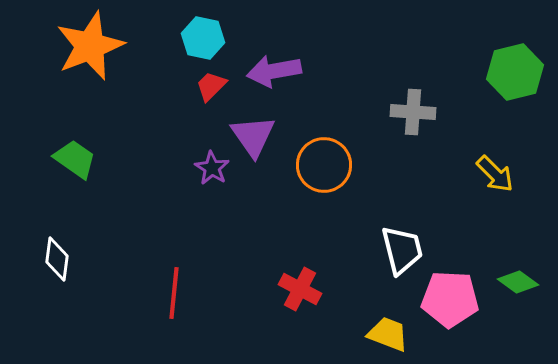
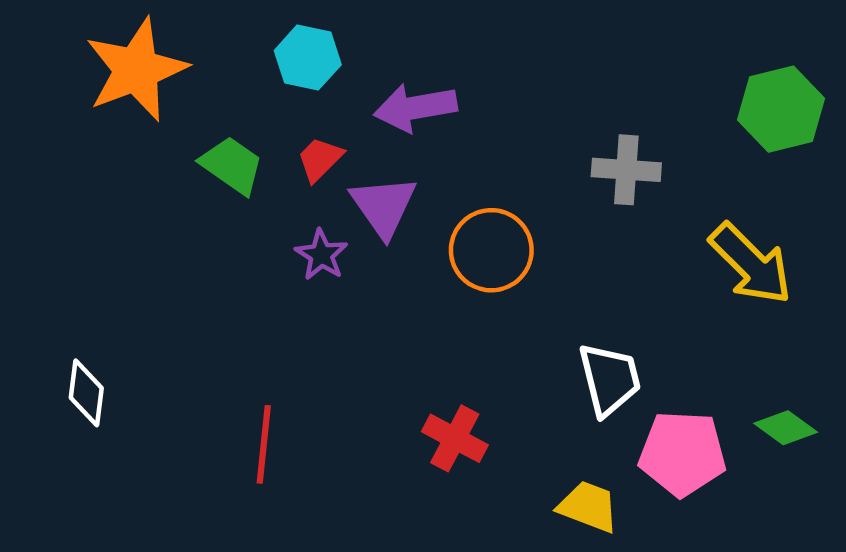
red trapezoid: (211, 86) -> (320, 159), moved
green trapezoid: (75, 159) -> (232, 165), moved
yellow arrow: (495, 174) -> (751, 264), size x1.5

